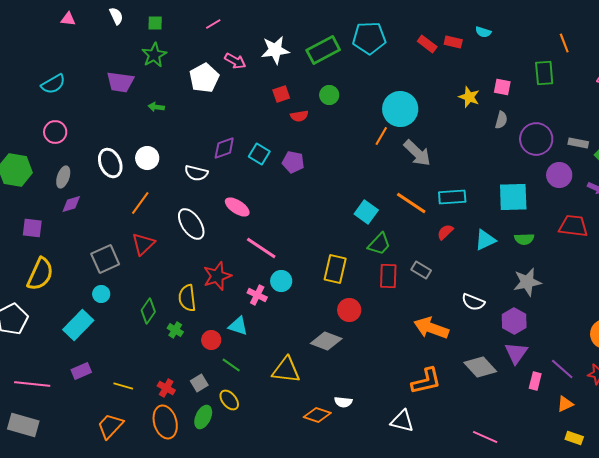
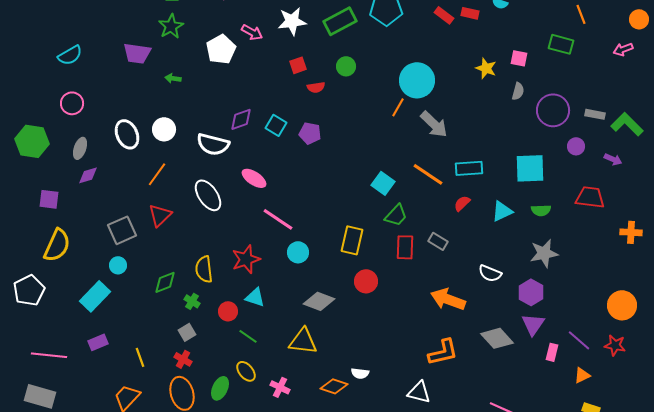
green rectangle: (544, 73) -> (561, 44), turned -70
white semicircle: (196, 173) -> (213, 144), size x1.4
purple circle: (559, 175) -> (576, 146), size x0.7
red star: (217, 276) -> (246, 259), moved
pink cross: (257, 295) -> (280, 387), moved
green diamond: (148, 311) -> (165, 282), turned 35
gray diamond: (326, 341) -> (319, 301), moved
gray square: (199, 383) -> (187, 332), moved
yellow line: (123, 386) -> (140, 357), turned 54

